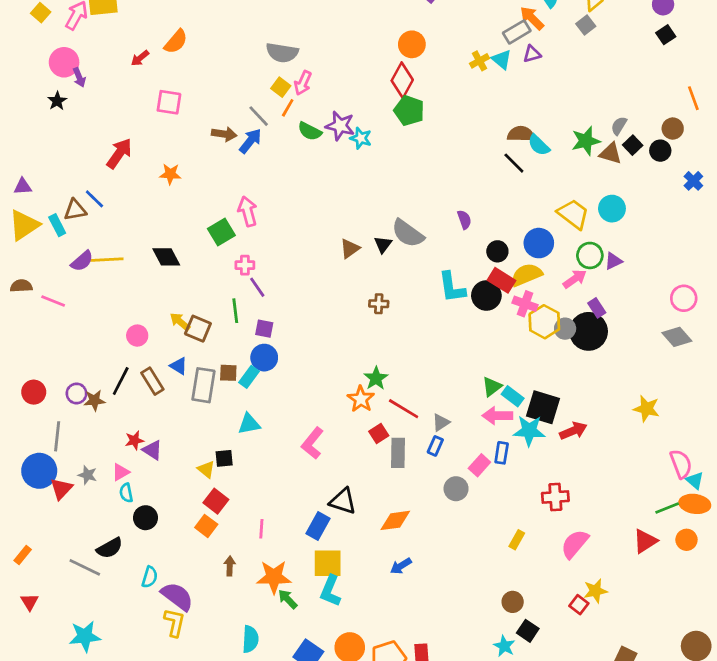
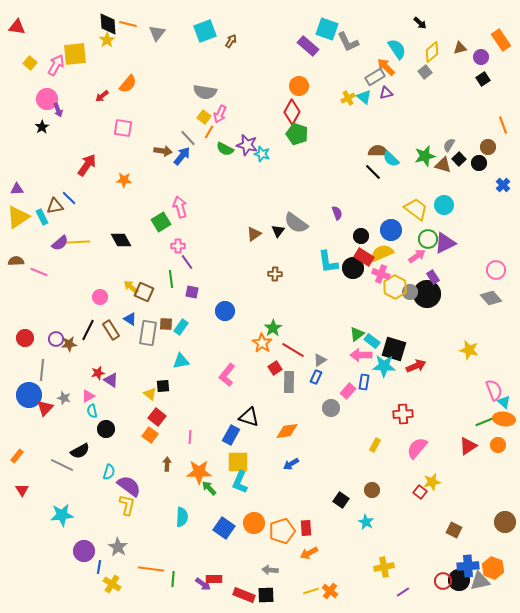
purple triangle: (613, 261) -> (445, 243), size x1.6
blue circle: (264, 358) -> (225, 311), moved
black square: (528, 631) -> (341, 500), moved

